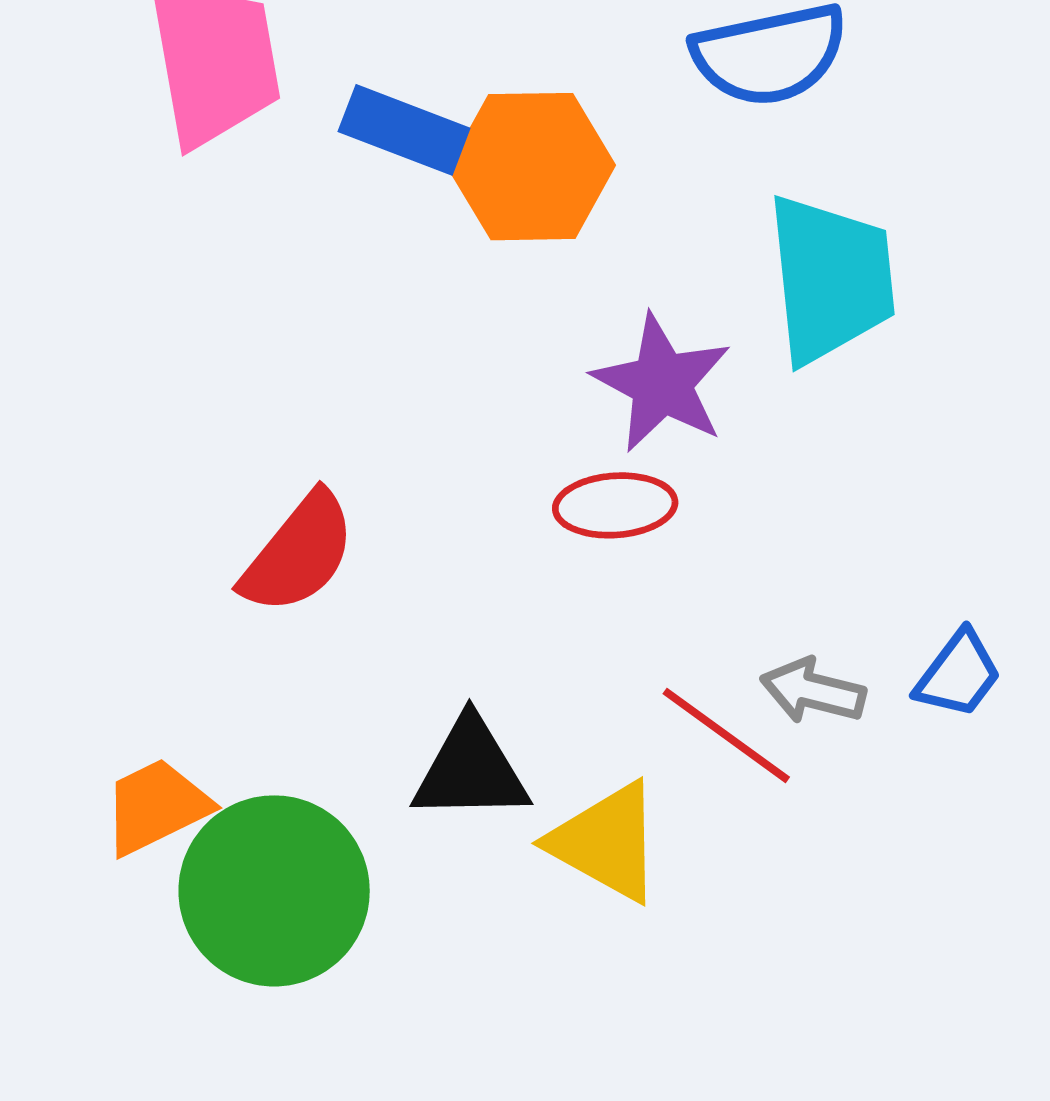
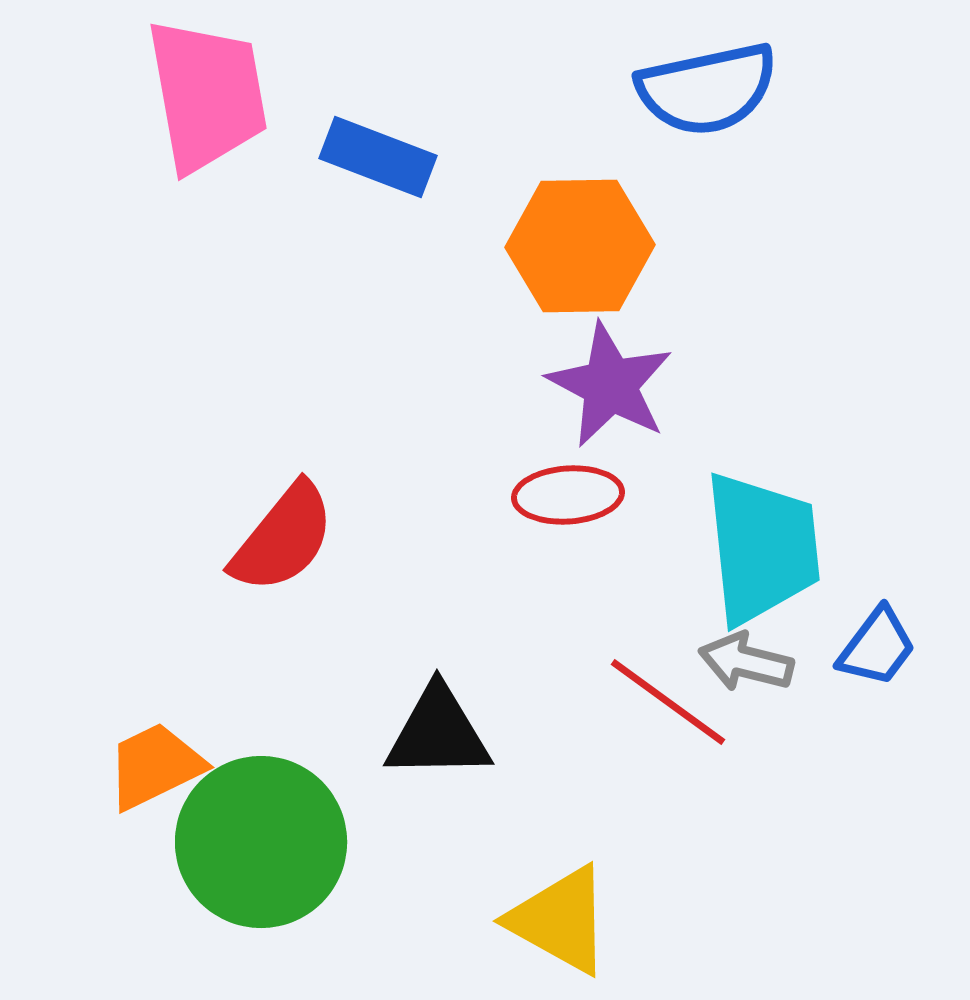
orange hexagon: (532, 167) -> (580, 246), moved
cyan trapezoid: (831, 279) -> (762, 548), moved
yellow triangle: (606, 842) -> (560, 920), moved

